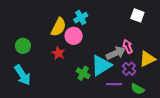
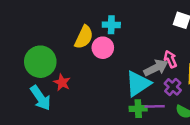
cyan cross: (81, 18) -> (111, 25), turned 32
green circle: (23, 46) -> (40, 62), size x1.6
red star: (58, 53) -> (62, 82), moved
green cross: (83, 73) -> (138, 109), moved, turned -32

